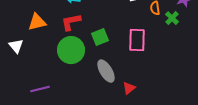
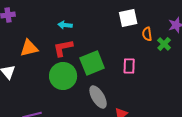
green square: (100, 37) -> (92, 63), size x1.4
pink rectangle: (137, 40) -> (129, 66), size x0.7

